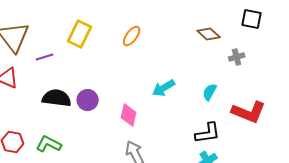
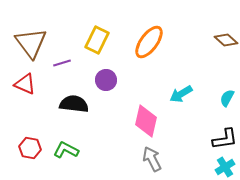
orange ellipse: (132, 36) -> (149, 42), size x1.6
purple circle: (88, 100) -> (106, 80), moved
pink diamond: (129, 115) -> (146, 121), size x1.4

